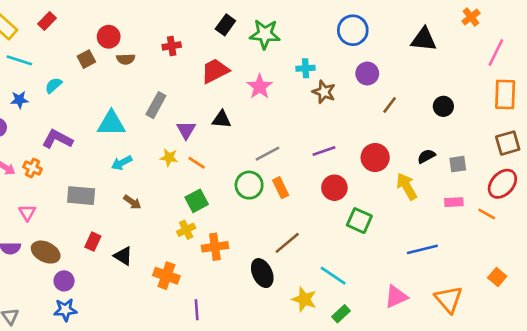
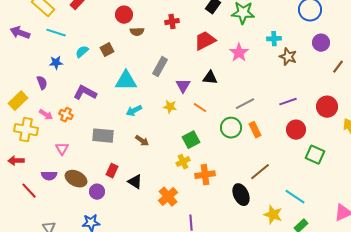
brown square: (86, 59) -> (107, 50), moved
orange line: (197, 163) -> (200, 108), moved
orange cross: (166, 276) -> (168, 197), turned 30
purple circle: (64, 281) -> (97, 192), moved

